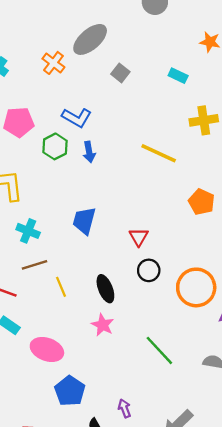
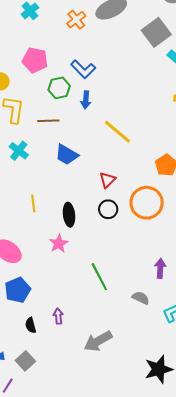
gray square: (120, 73) -> (156, 32), moved, size x1.8
yellow line: (159, 153) -> (117, 132), moved
blue trapezoid: (84, 221) -> (67, 155), turned -90
brown line: (34, 265) -> (48, 121), moved
orange circle: (196, 287) -> (147, 203), moved

